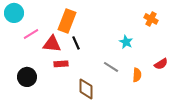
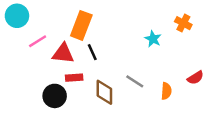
cyan star: (126, 42) -> (153, 39), moved
black circle: (27, 77) -> (55, 96), moved
brown diamond: (86, 89) -> (104, 92), moved

